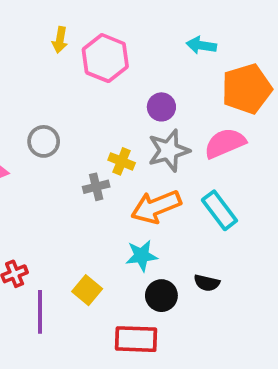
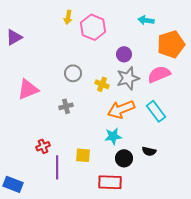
gray circle: (44, 141) -> (73, 73), moved
gray cross: (96, 187) -> (66, 106), moved
yellow square: (87, 290) -> (83, 155), turned -35

